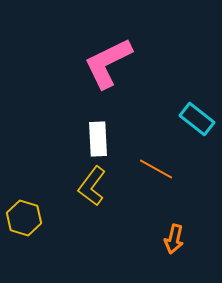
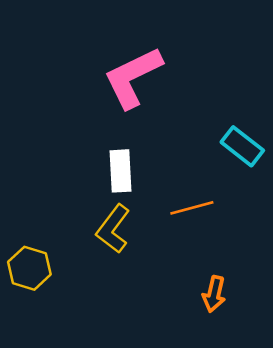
orange line: (156, 169) -> (192, 208), turned -44

